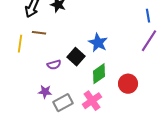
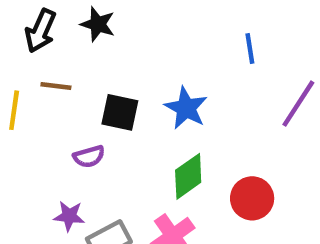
blue line: (148, 16) -> (250, 48), moved
black square: (76, 57) -> (120, 112), moved, turned -30

